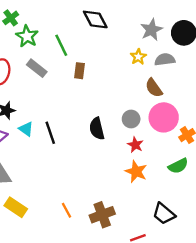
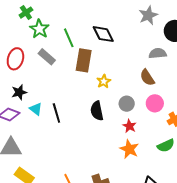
black diamond: (95, 19) -> (103, 34), moved
gray star: (151, 30) -> (148, 15), moved
yellow star: (138, 57) -> (104, 81), moved
brown rectangle: (79, 71) -> (84, 60), size x1.6
pink circle: (164, 117) -> (155, 103), size x0.7

